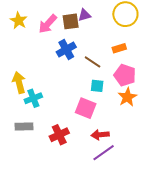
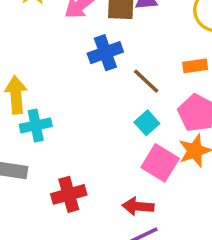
cyan square: (97, 86) -> (147, 123), turned 32
pink square: (86, 108) -> (160, 163), moved

